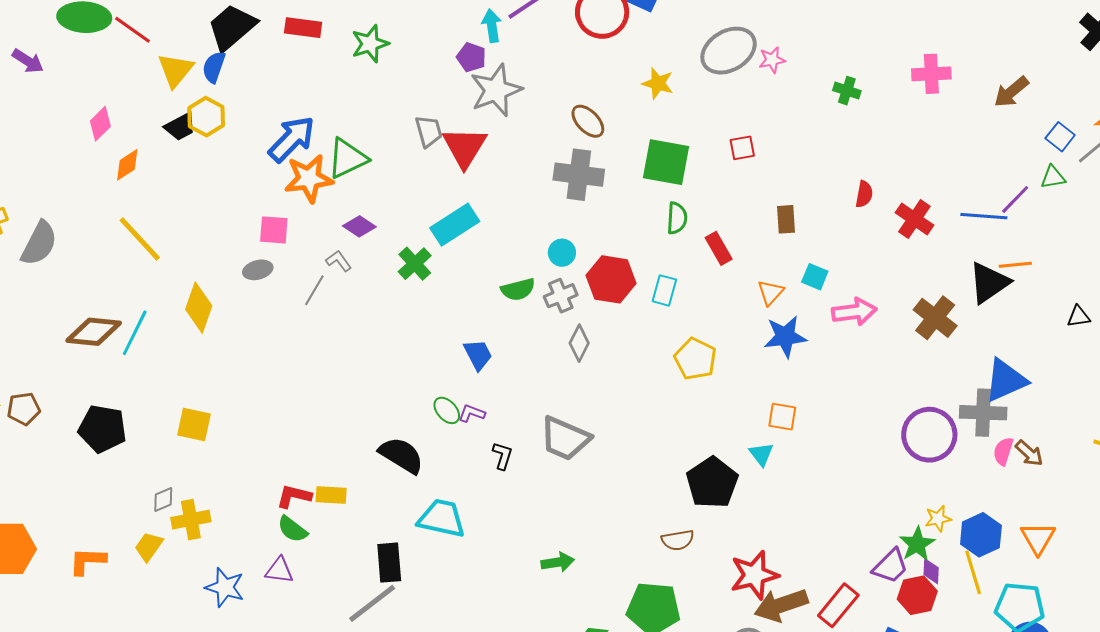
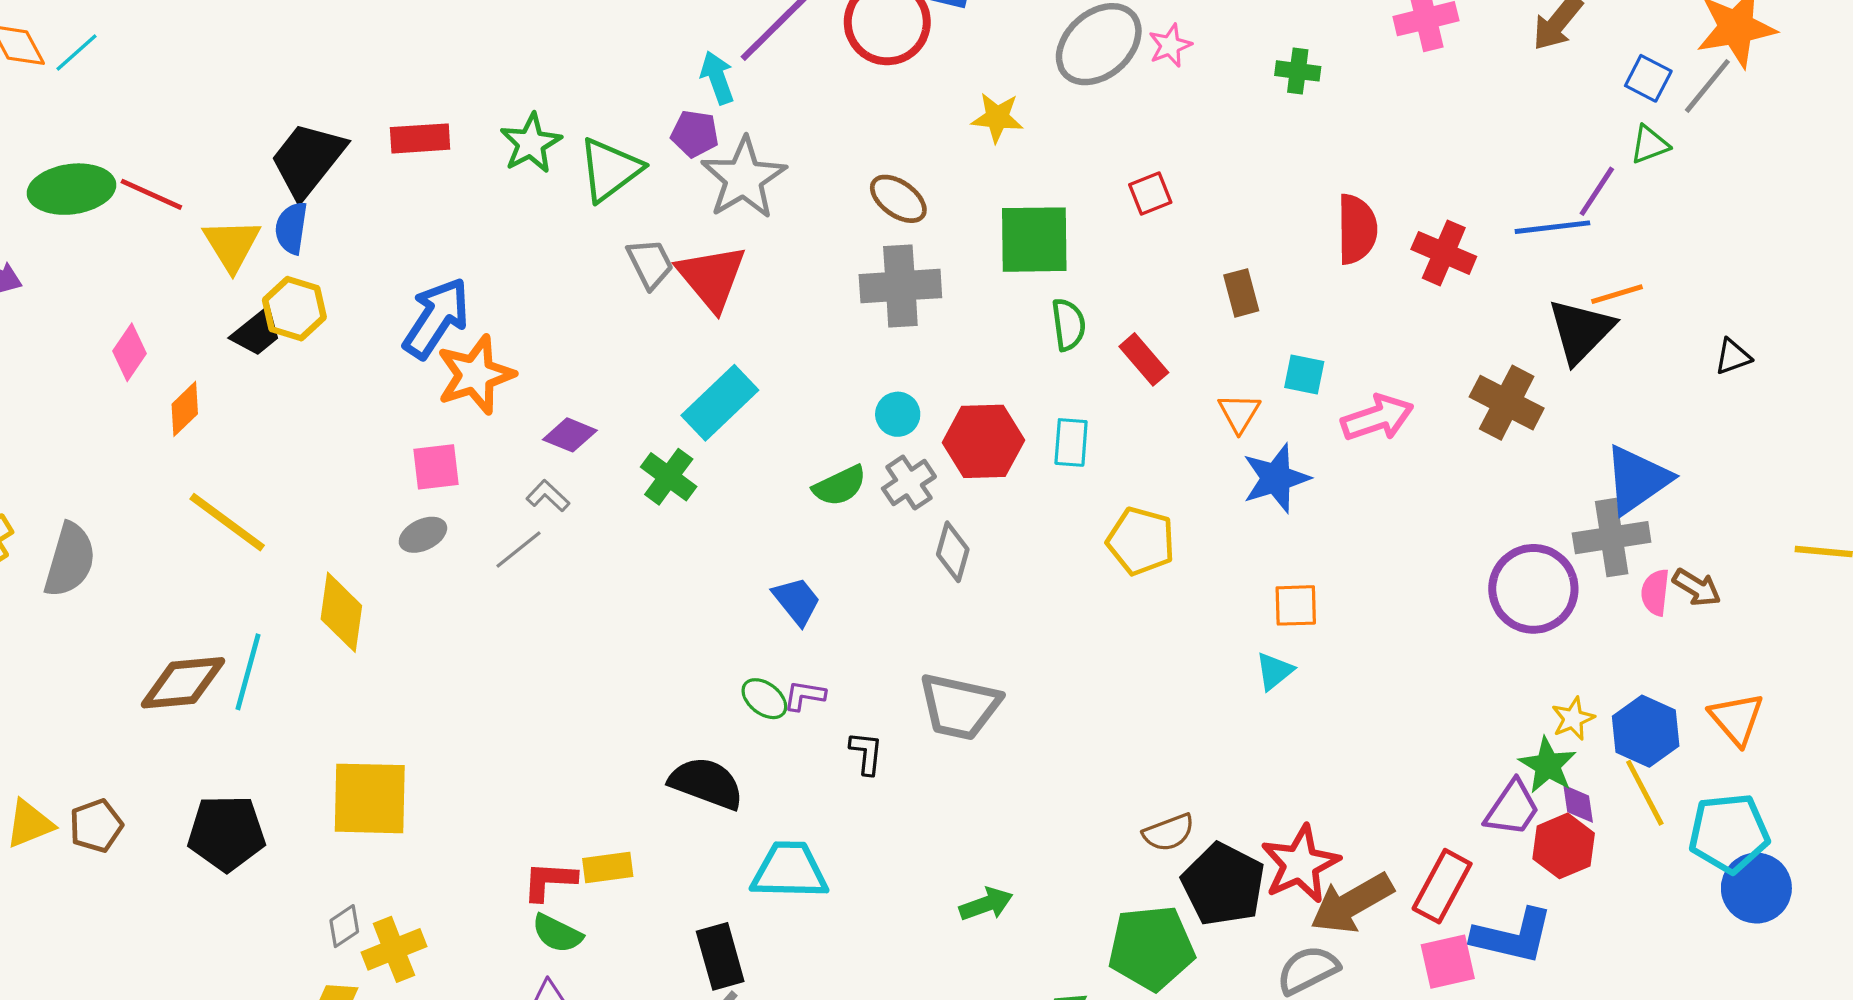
green triangle: (347, 158) -> (610, 170), moved
red semicircle: (864, 194) -> (1357, 229), size x1.6
gray line: (314, 290) -> (519, 549), turned 32
yellow square: (194, 425) -> (370, 798), size x1.5
cyan triangle: (761, 454) -> (1274, 671), turned 40
black pentagon: (712, 483) -> (1223, 884), moved

